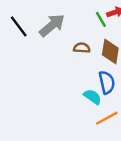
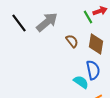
brown semicircle: (82, 48) -> (72, 41), turned 48

